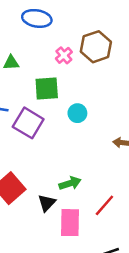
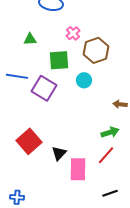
brown hexagon: (96, 47) -> (96, 50), moved
green arrow: (70, 183) -> (110, 132), moved

